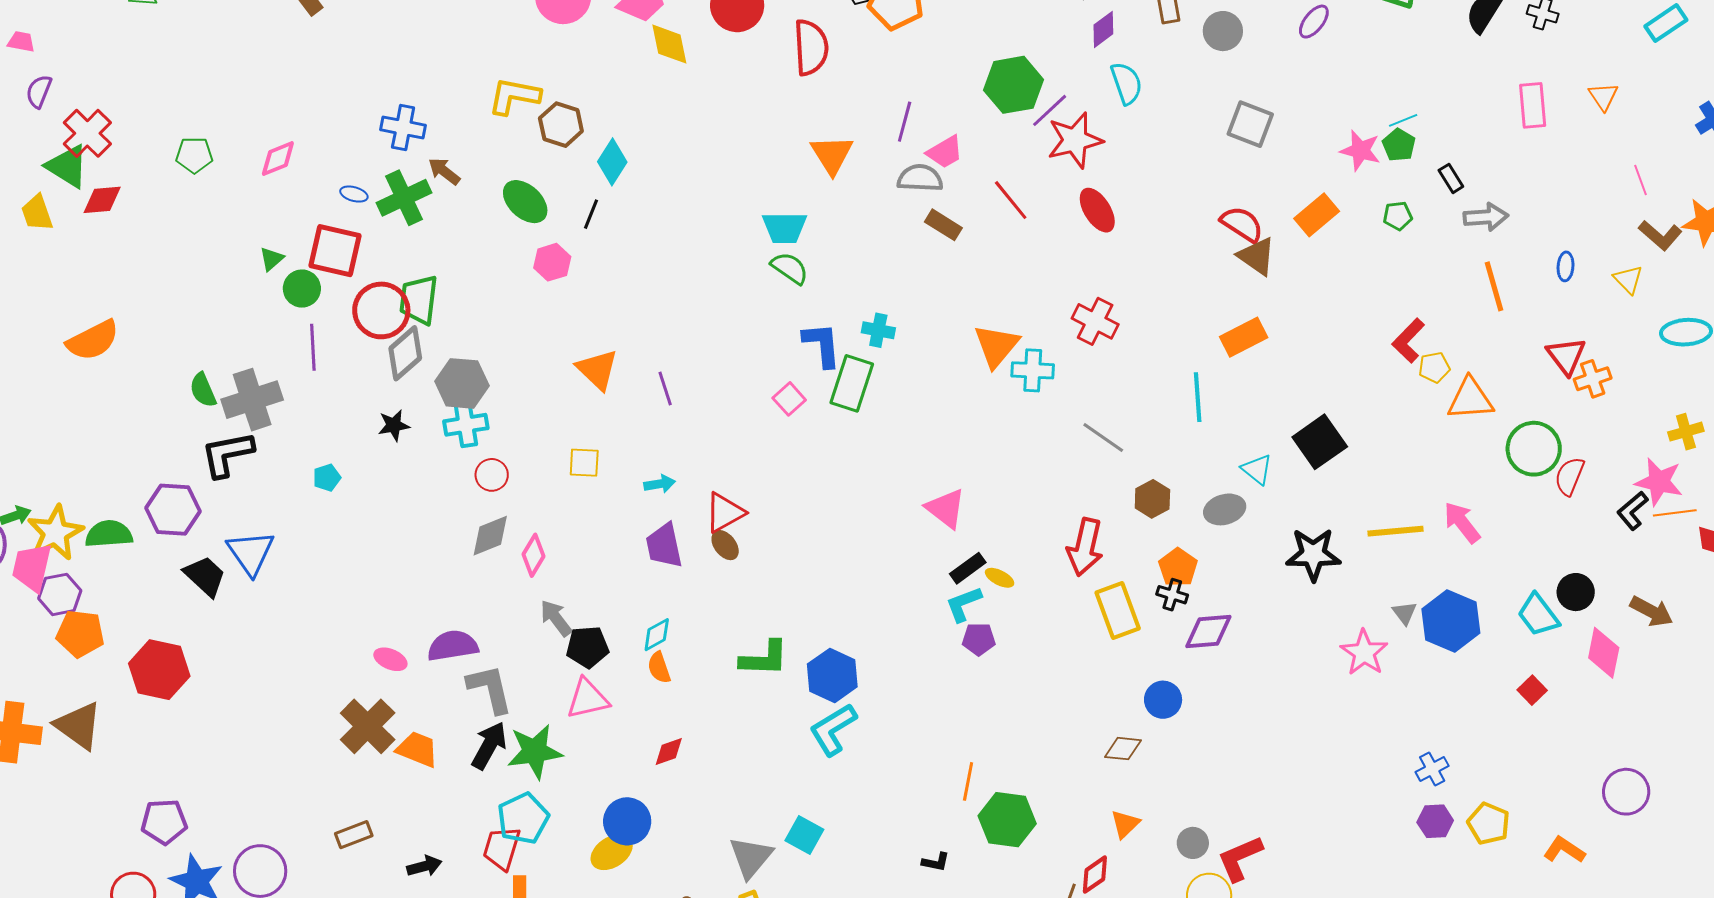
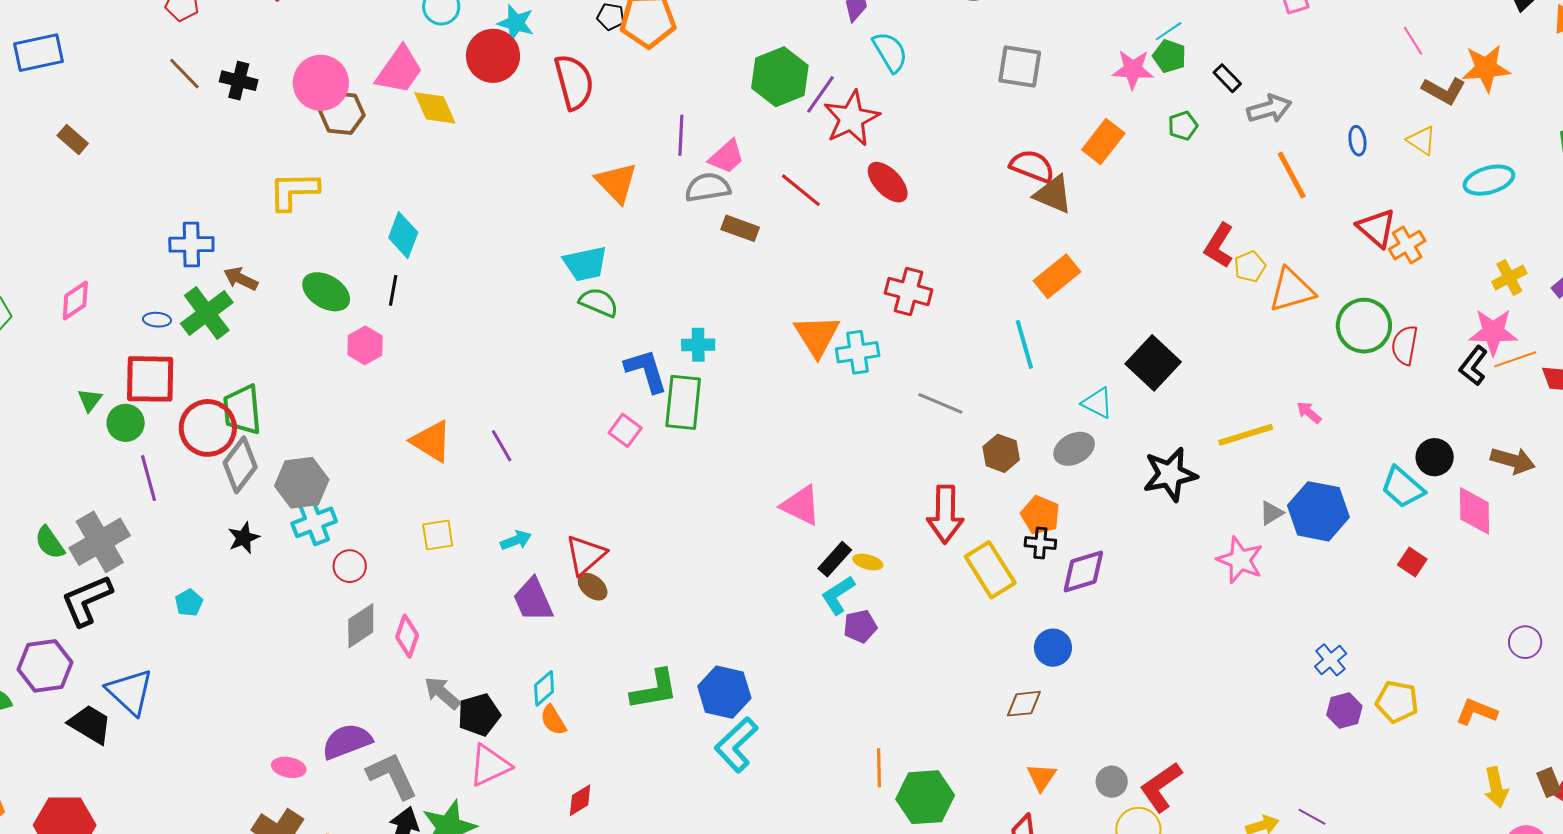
brown hexagon: (561, 125) -> (342, 113), moved
pink arrow: (1462, 522) -> (1309, 413), size x0.6
gray triangle: (1405, 613) -> (1271, 513), turned 48
purple circle: (1626, 792) -> (1525, 642), size x0.7

